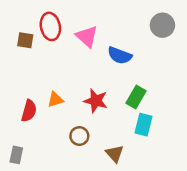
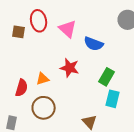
red star: (96, 101) -> (70, 68), moved
brown circle: (79, 136) -> (44, 108), moved, size x1.5

